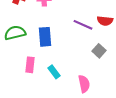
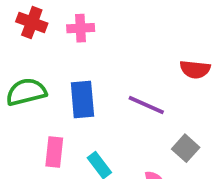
purple line: (83, 25) -> (146, 105), moved
gray square: (99, 51) -> (186, 148), moved

